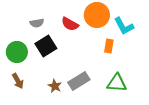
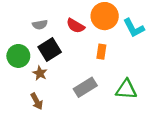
orange rectangle: (109, 46) -> (101, 52), moved
brown arrow: (18, 81) -> (37, 101), moved
brown star: (55, 86) -> (40, 73), moved

